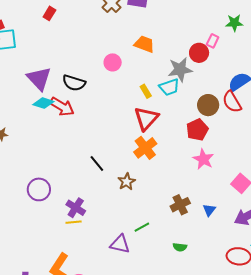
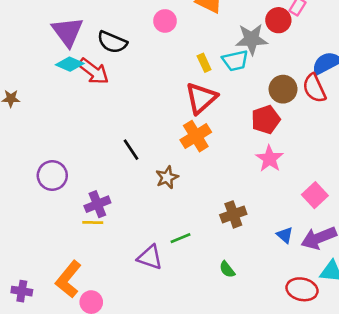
purple cross: (76, 208) -> (97, 204), turned 30
blue triangle: (209, 210) -> (285, 235), moved, turned -32
green semicircle: (180, 247) -> (227, 269), turned 40

